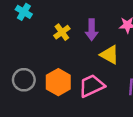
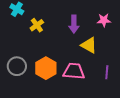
yellow cross: (62, 32) -> (37, 25), moved
pink trapezoid: (92, 86) -> (74, 71), turned 30

